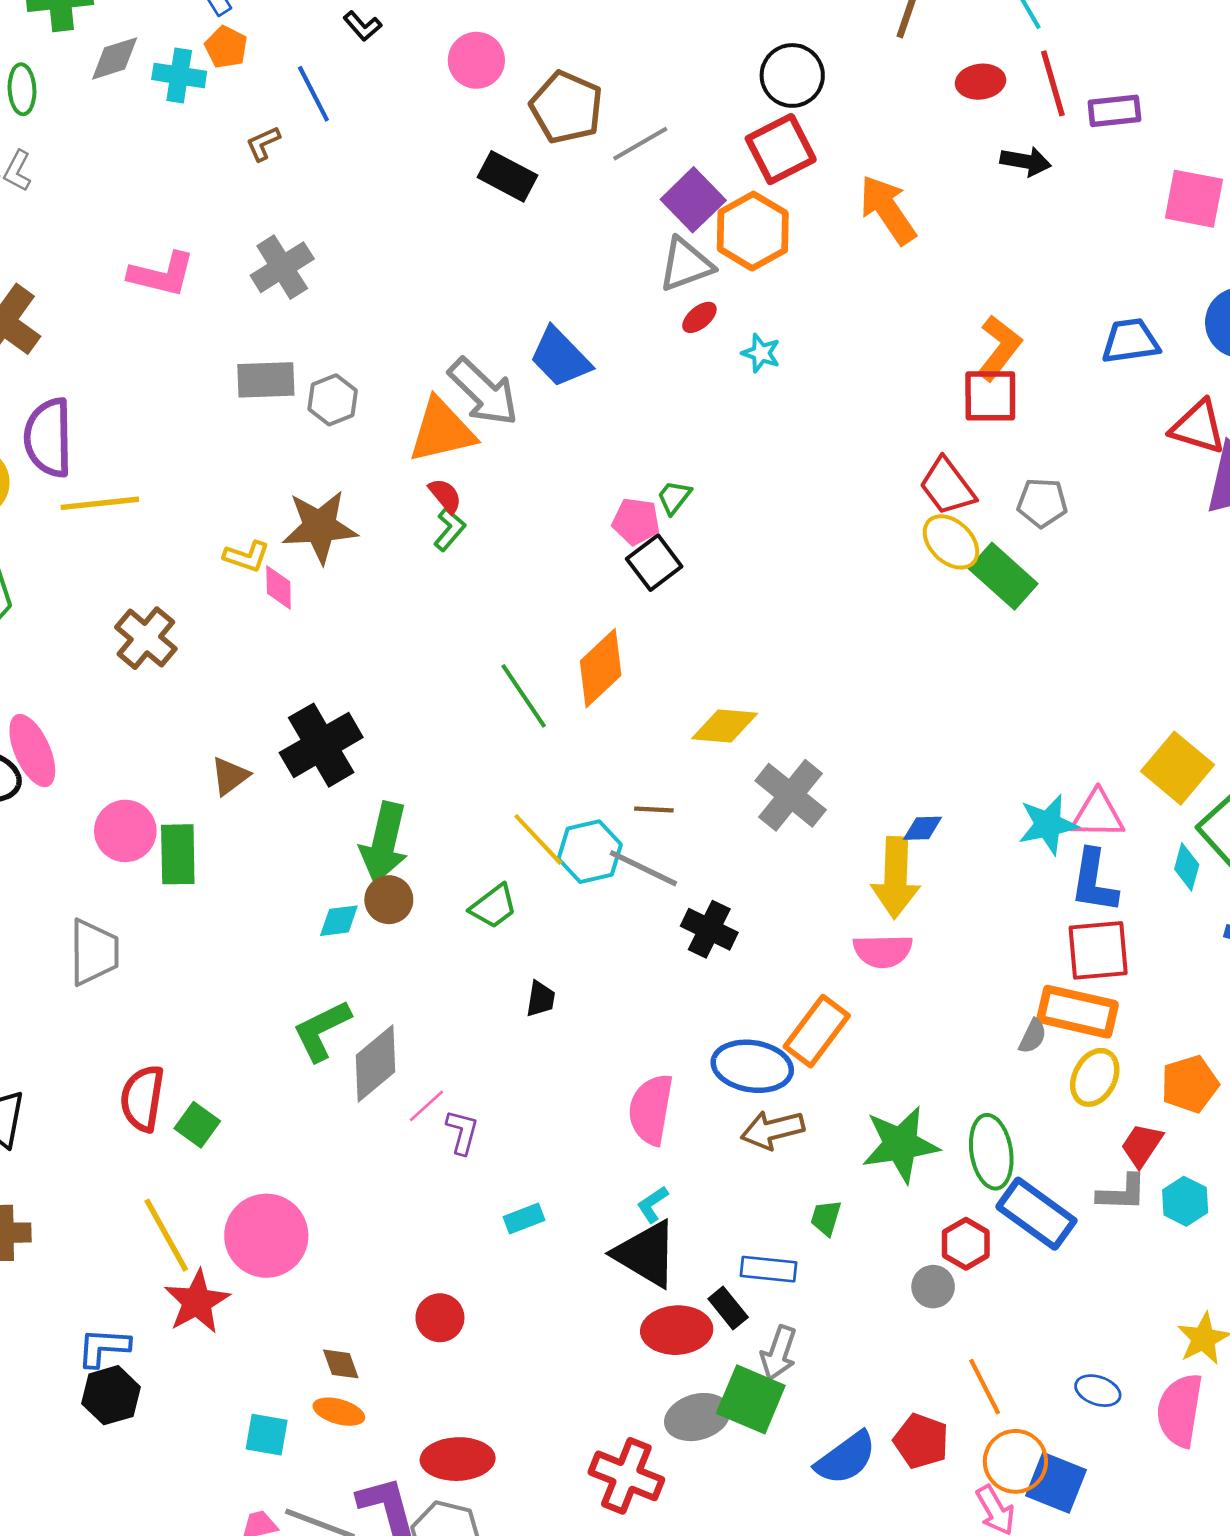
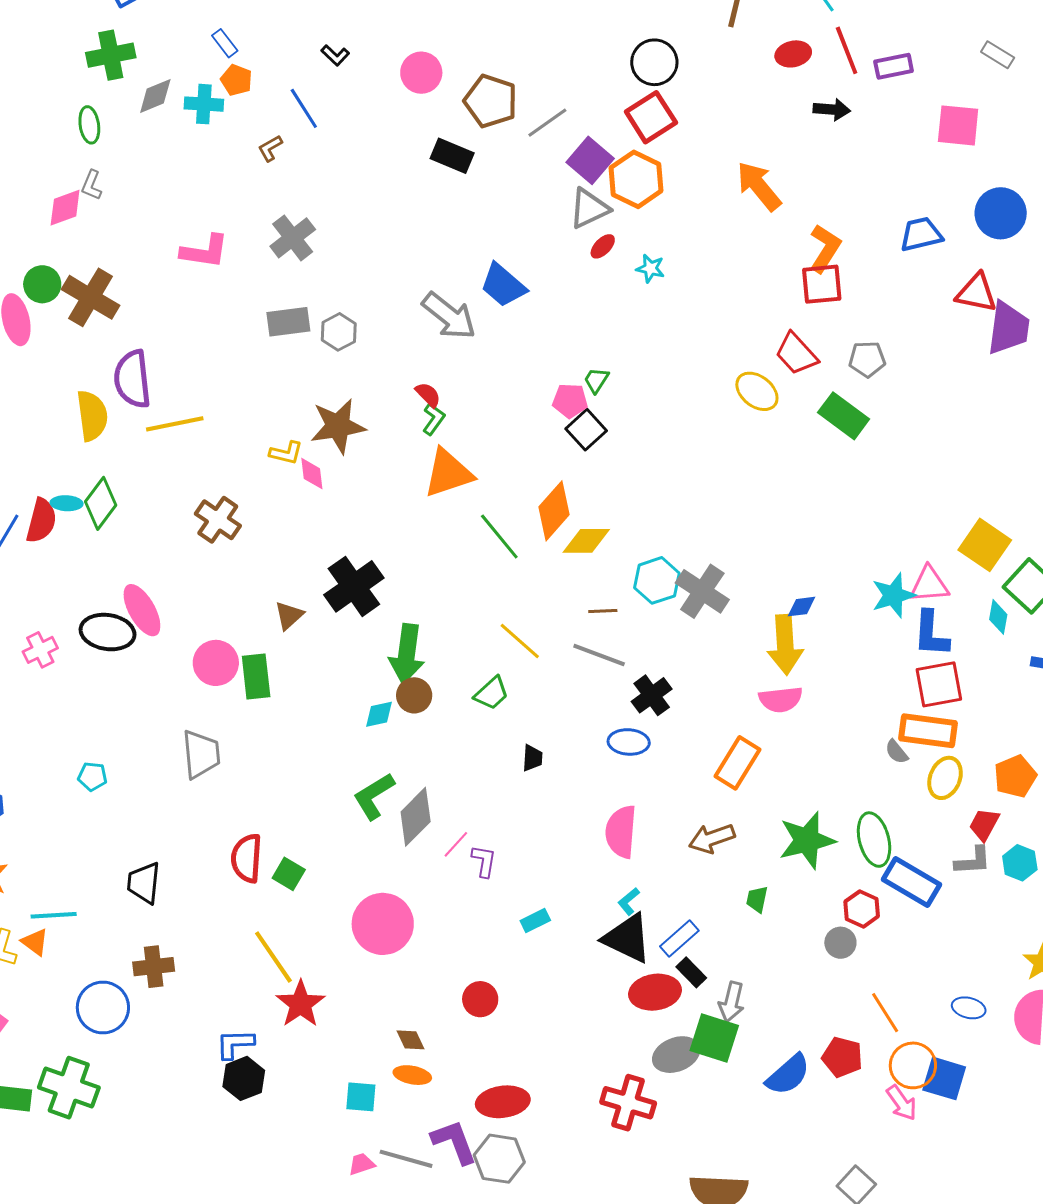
orange arrow: (888, 210) -> (759, 186), moved
orange triangle: (442, 431) -> (448, 473), moved
yellow ellipse: (951, 542) -> (757, 391), moved
yellow diamond: (725, 726) -> (586, 541), moved
cyan hexagon: (590, 852) -> (657, 580), moved
black cross: (709, 929) -> (652, 695), turned 33
gray semicircle: (1033, 1036) -> (897, 752), turned 120
blue ellipse: (752, 1066) -> (629, 742), moved, size x0.7
pink circle: (266, 1236) -> (383, 924), moved
blue rectangle: (768, 1269) -> (679, 939), moved, turned -42

